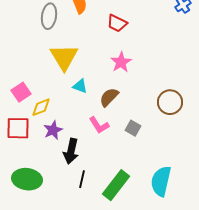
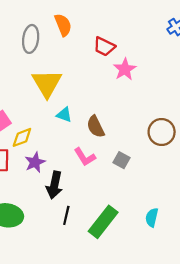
pink star: (121, 62) -> (125, 69), moved
brown semicircle: (109, 97) -> (96, 127), turned -70
cyan semicircle: (161, 181) -> (152, 217), size x0.6

